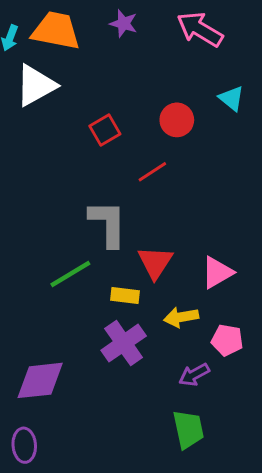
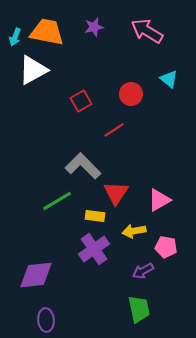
purple star: (124, 23) -> (94, 27), turned -30
gray L-shape: (108, 224) -> (83, 166), turned -45
purple ellipse: (24, 445) -> (46, 320), moved

